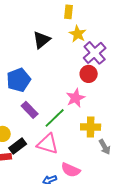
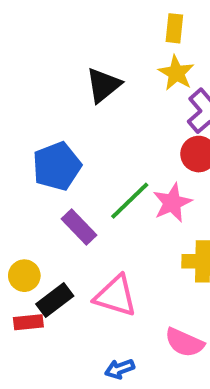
yellow rectangle: (69, 12) -> (174, 28), moved
green line: (55, 118) -> (130, 201), moved
pink semicircle: (71, 170) -> (184, 343), moved

